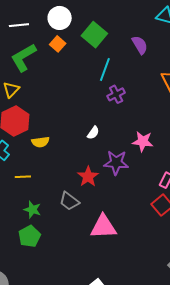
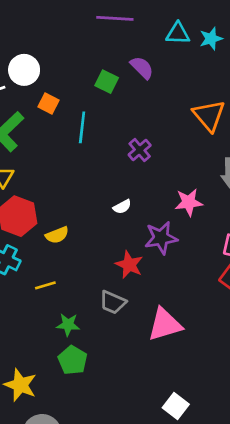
white circle: (60, 18) -> (24, 70), moved
green square: (94, 35) -> (107, 82), moved, size x0.7
purple semicircle: (140, 45) -> (142, 68), moved
cyan line: (105, 69) -> (82, 127), moved
white semicircle: (93, 133) -> (122, 207), turned 40

